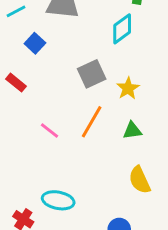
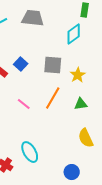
blue square: (35, 43) -> (21, 64), moved
gray square: (92, 74) -> (53, 65), turned 30
cyan ellipse: (58, 200) -> (30, 152), turned 50

